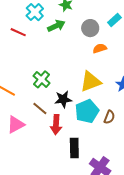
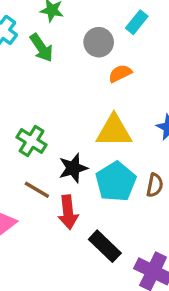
green arrow: (56, 26) -> (41, 48), turned 90
yellow triangle: (91, 82) -> (114, 131), turned 30
black rectangle: (74, 148) -> (105, 246), turned -36

